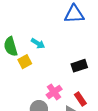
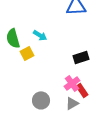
pink cross: (54, 92) -> (72, 83), moved

